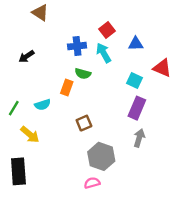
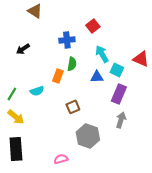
blue triangle: (136, 44) -> (97, 77), moved
cyan arrow: (104, 53) -> (102, 54), moved
green semicircle: (83, 74) -> (72, 64), turned -96
yellow arrow: (30, 135) -> (16, 117), moved
pink semicircle: (92, 183) -> (61, 159), moved

